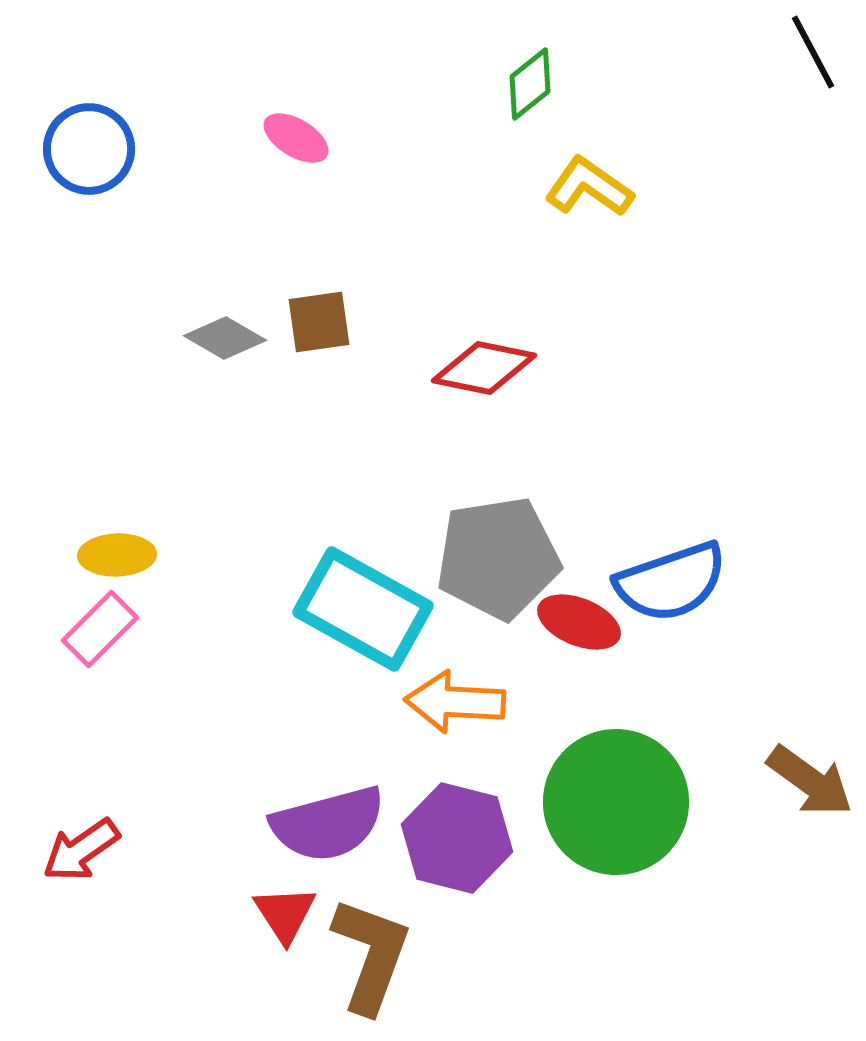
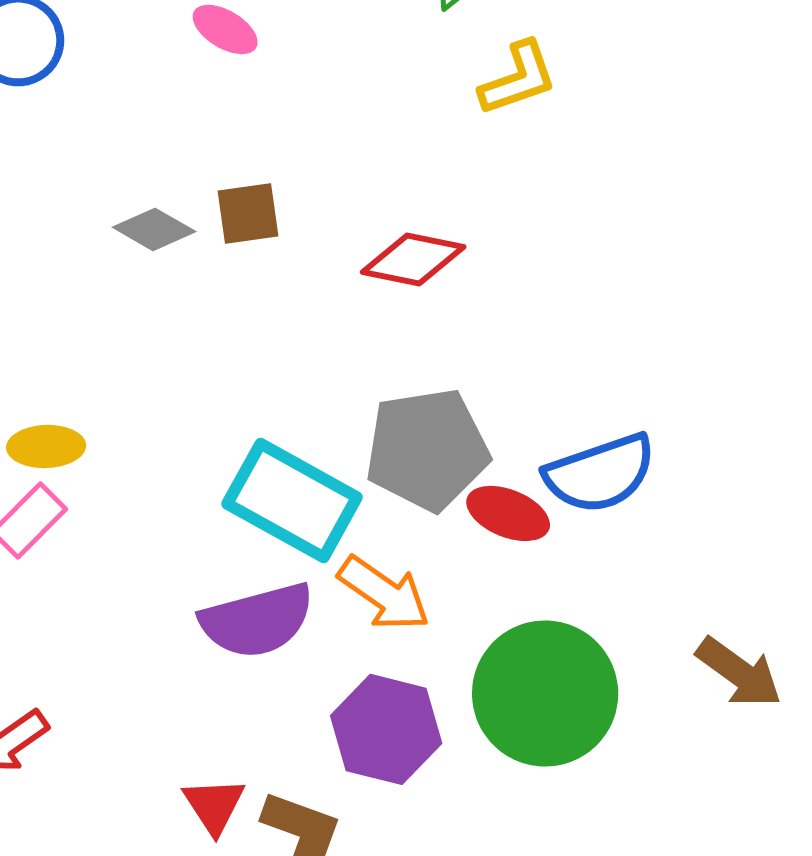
yellow L-shape: (589, 187) -> (518, 78), turned 126
orange arrow: (455, 702) -> (384, 593), turned -148
purple semicircle: (328, 824) -> (257, 620), moved

